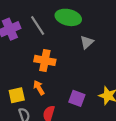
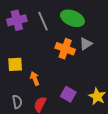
orange cross: (45, 60) -> (65, 49), moved
yellow square: (17, 95) -> (15, 64), moved

